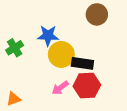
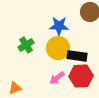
blue star: (48, 36) -> (59, 26), moved
green cross: (15, 48) -> (26, 45), moved

